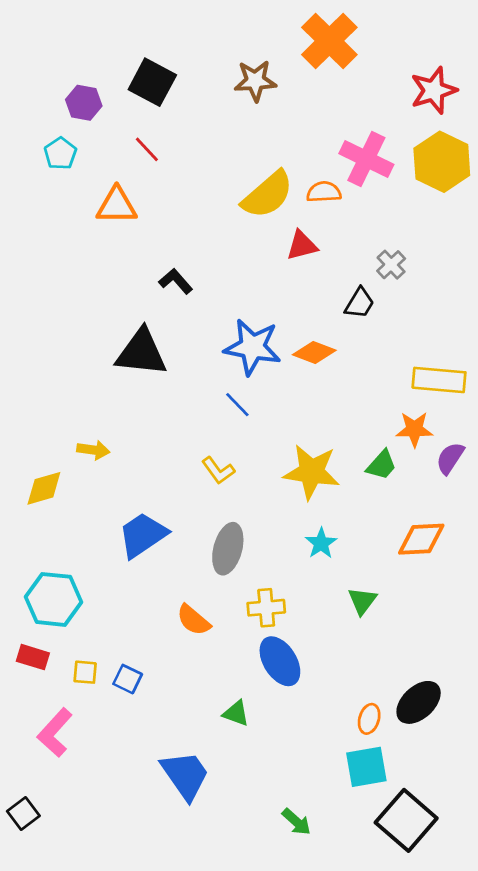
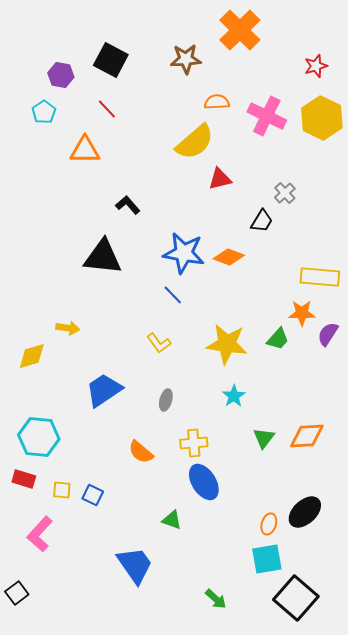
red star: (434, 90) -> (316, 66), size x0.7
orange semicircle: (324, 192) -> (217, 102), moved
orange diamond: (421, 539) -> (307, 436), moved
gray ellipse: (228, 549) -> (166, 400), size x0.6

